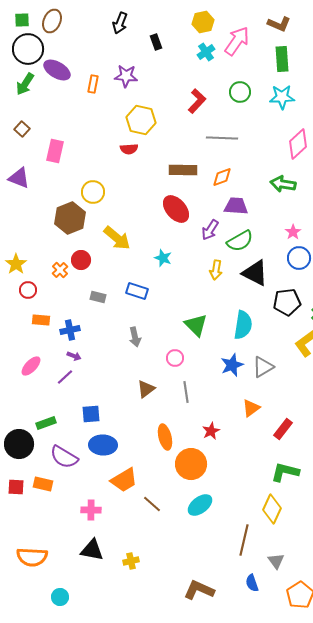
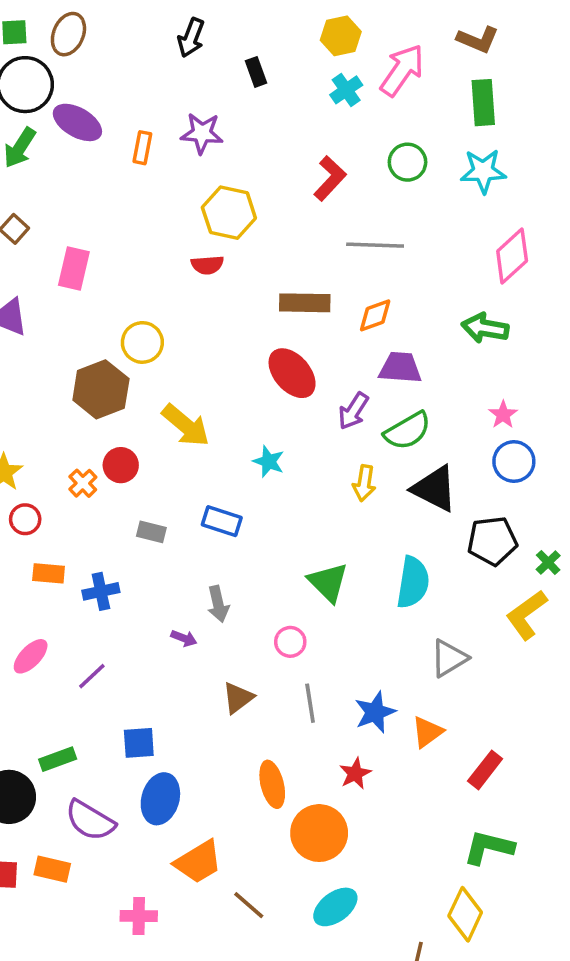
purple arrow: (74, 356) -> (184, 638), moved
blue star: (232, 365) -> (375, 712), moved
blue ellipse: (103, 445) -> (160, 799), turned -76

